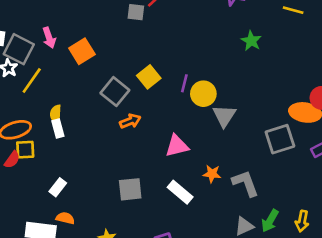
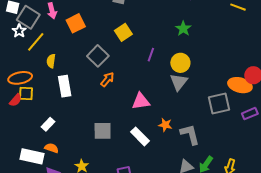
green star: (251, 41) -> (183, 29), moved
yellow square: (149, 77) -> (123, 32), moved
yellow circle: (203, 94) -> (180, 63), moved
yellow semicircle: (56, 114) -> (51, 61), moved
orange arrow: (130, 121) -> (107, 79), turned -35
white rectangle: (58, 128) -> (65, 86), moved, size x1.5

